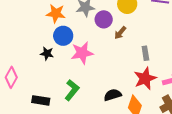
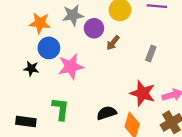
gray rectangle: (145, 53) -> (151, 54), moved, turned 32
red star: (145, 78) -> (143, 93), turned -30
green L-shape: (72, 90) -> (61, 109), turned -30

